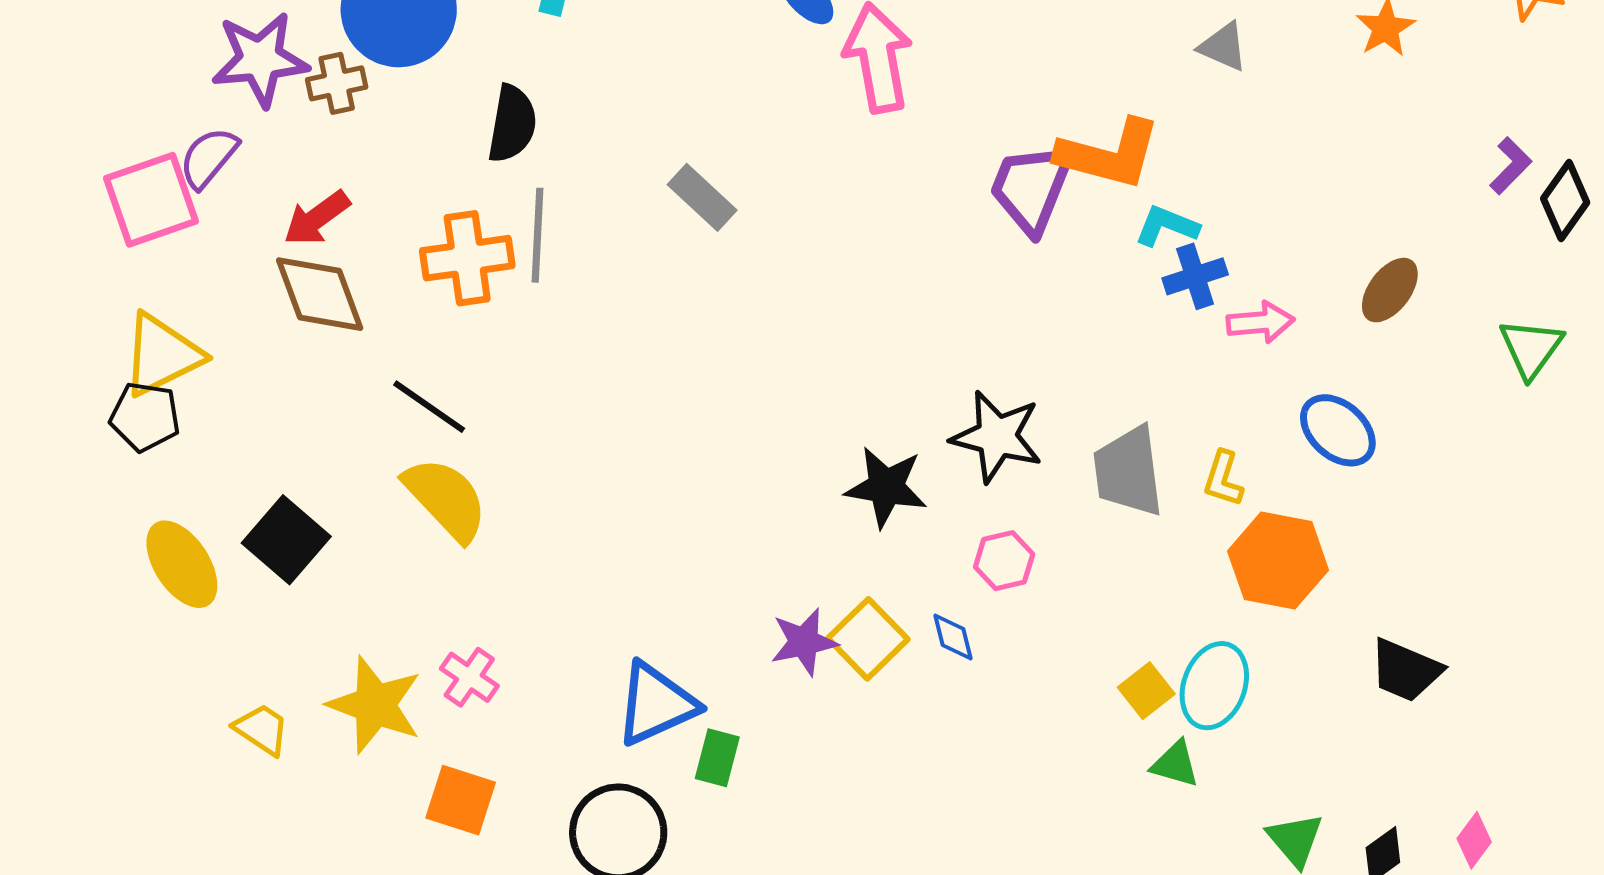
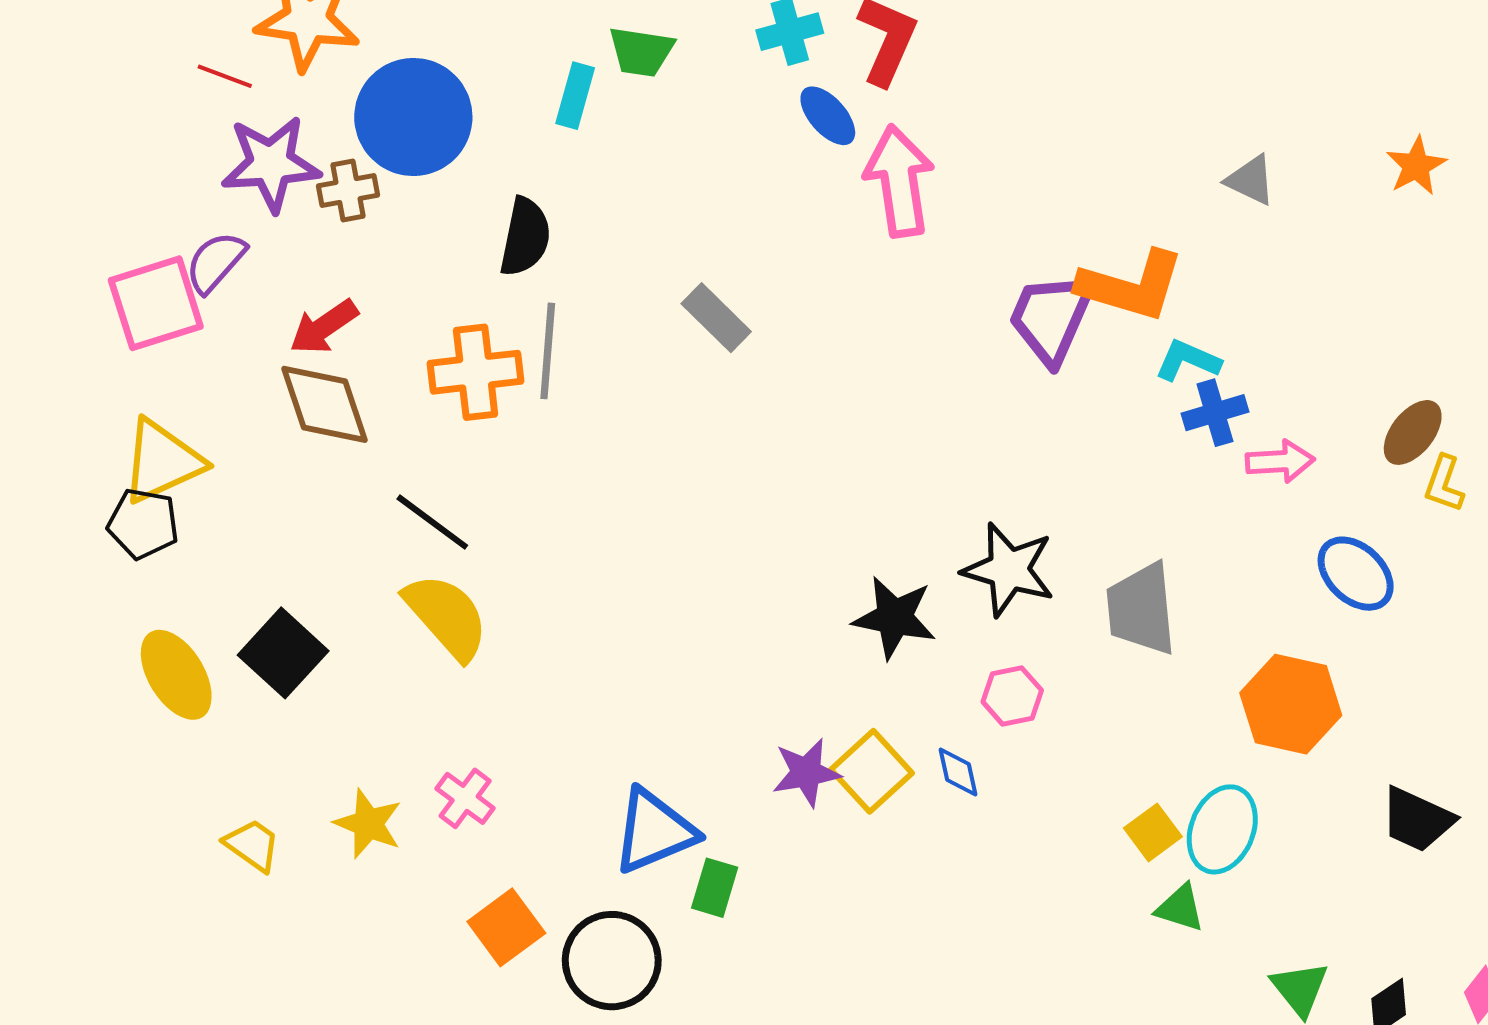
yellow L-shape: (1223, 479) -> (1444, 484), moved
yellow star: (375, 705) -> (368, 824), size x0.7
orange square: (461, 800) -> (506, 927), moved, turned 34

